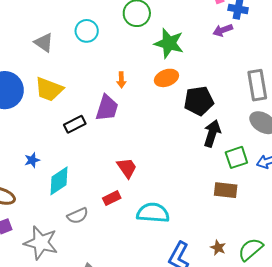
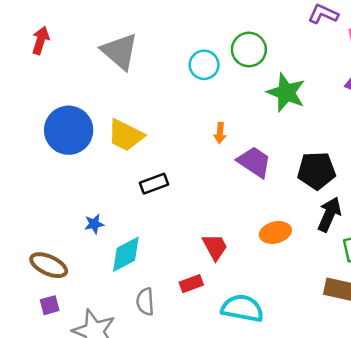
cyan circle: (87, 31) -> (204, 65), moved
gray triangle: (44, 43) -> (120, 51), moved, size x1.5
orange ellipse: (166, 78) -> (275, 232), moved
purple trapezoid: (107, 108) -> (254, 162), moved, turned -80
gray semicircle: (78, 216) -> (145, 302), turned 105

